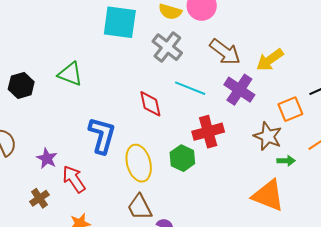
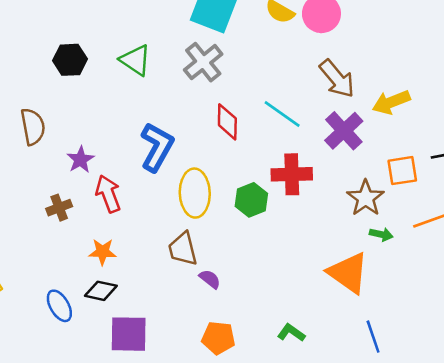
gray cross: (167, 47) -> (203, 62), moved

